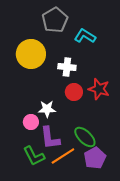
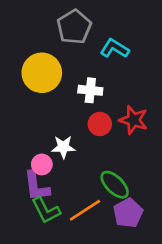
purple L-shape: (50, 138) -> (36, 186), moved

